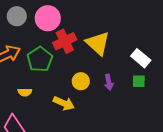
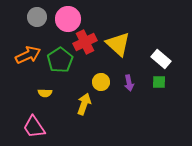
yellow arrow: (64, 103) -> (84, 104), turned -95

